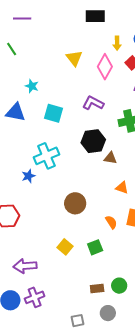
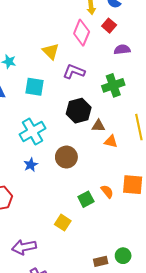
yellow triangle: (74, 58) -> (51, 51), moved
blue star: (28, 176) -> (31, 165), moved
orange triangle: (122, 188) -> (111, 141), moved
brown circle: (75, 203) -> (66, 157), moved
green square: (95, 247) -> (86, 199), moved

